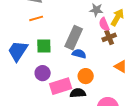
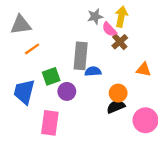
purple circle: (43, 73) -> (67, 91), moved
orange circle: (86, 76) -> (118, 93), moved
pink rectangle: (61, 86) -> (50, 123), moved, turned -45
black semicircle: (78, 93) -> (116, 107), moved

